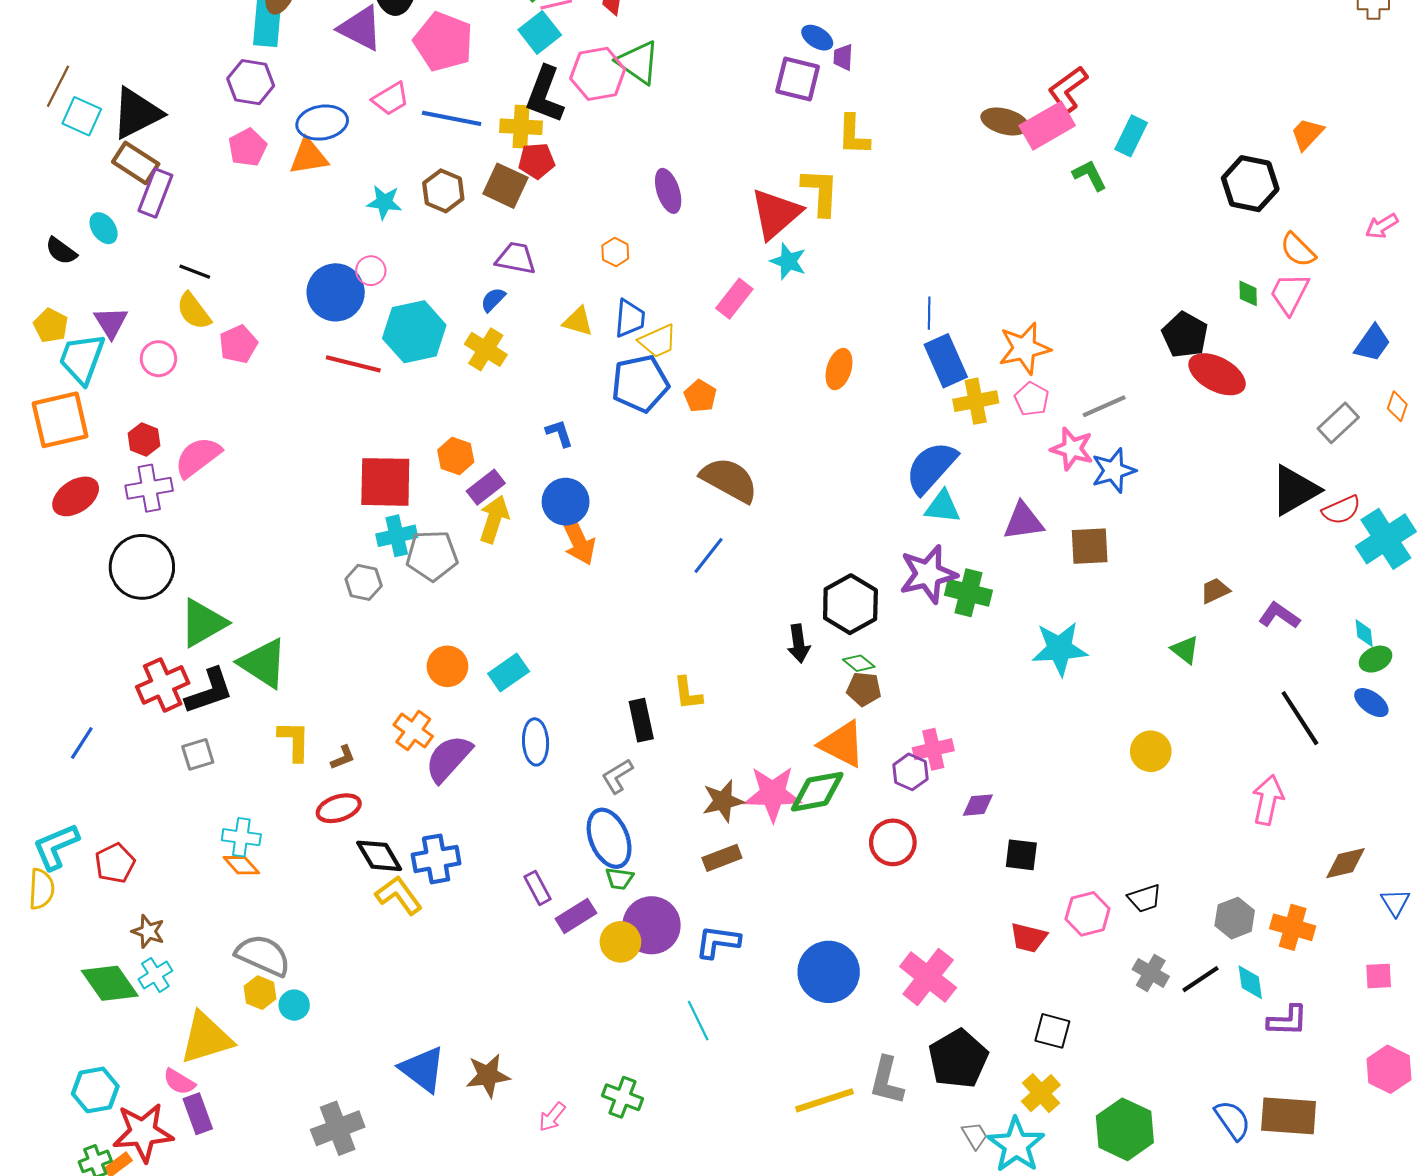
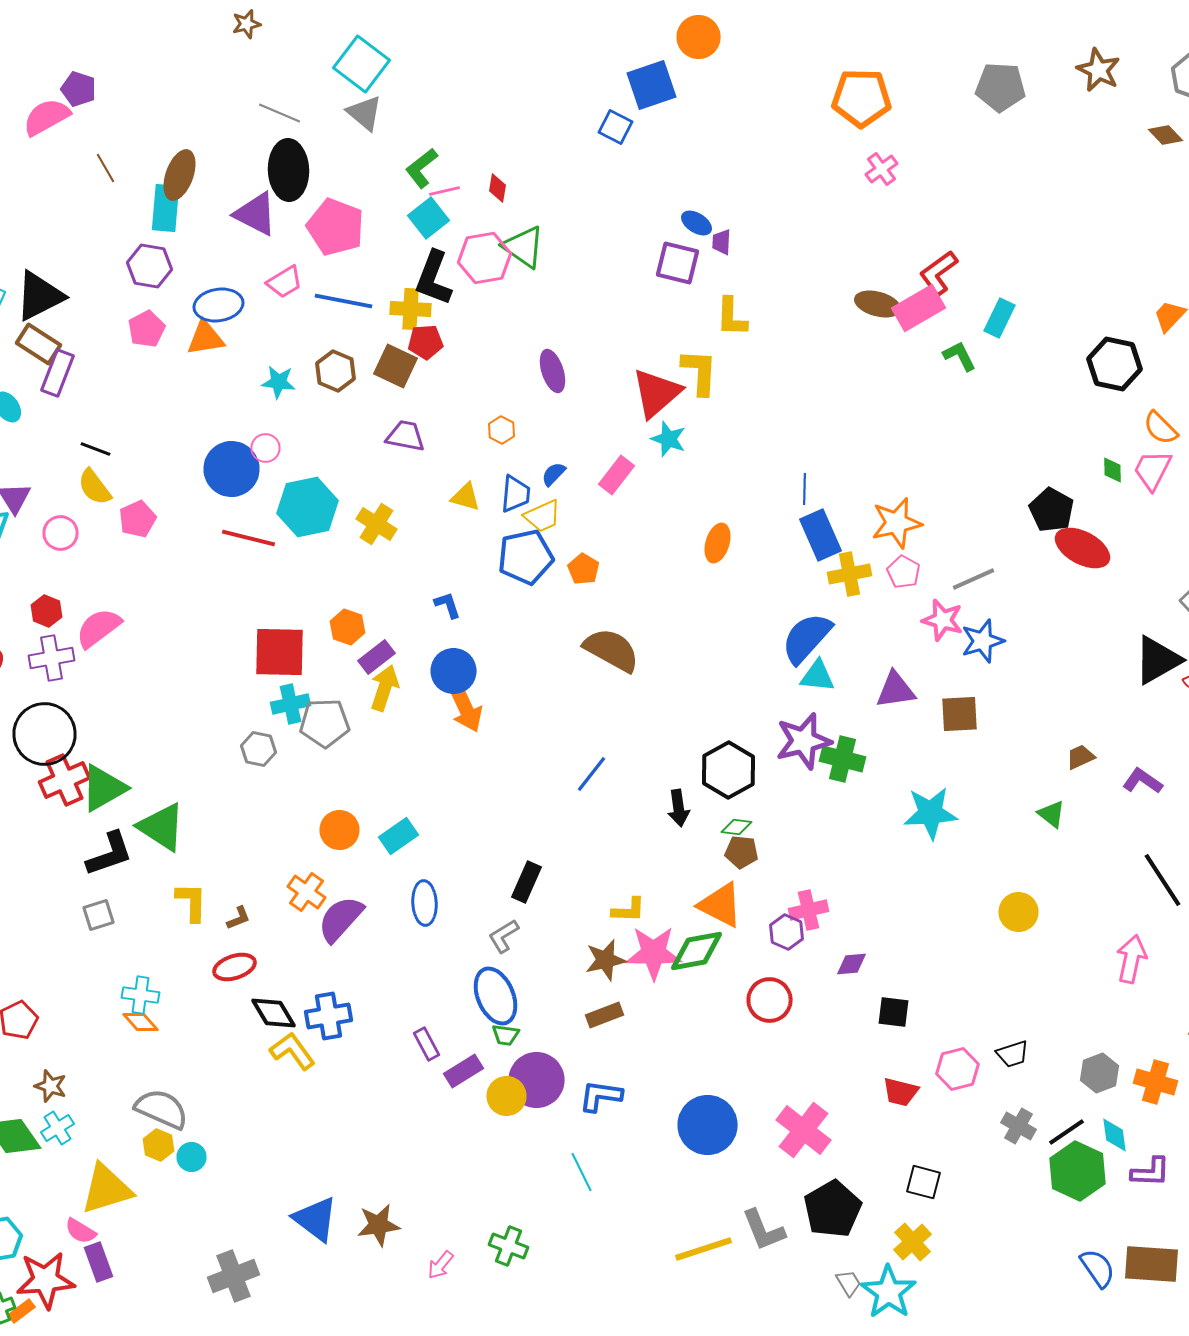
blue semicircle: (493, 300) -> (554, 474), moved
blue line: (708, 555) -> (592, 774), moved
green diamond: (859, 663) -> (736, 827), turned -32
red cross: (163, 685) -> (64, 780), moved
yellow L-shape: (688, 693) -> (628, 910), moved, turned -81
black rectangle: (641, 720) -> (526, 882), turned 36
gray L-shape: (887, 1081) -> (764, 1230), turned -36
green hexagon: (1125, 1129) -> (1078, 1171), moved

